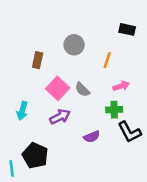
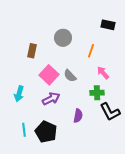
pink arrow: (121, 86) -> (103, 73), turned -112
purple semicircle: (92, 137) -> (78, 116), turned -56
black pentagon: (35, 156) -> (46, 132), moved
cyan line: (12, 169) -> (24, 130), moved

